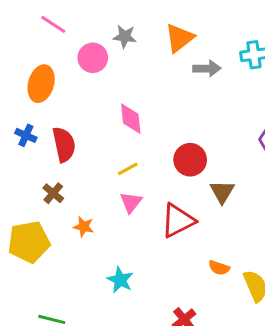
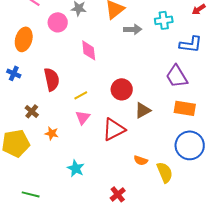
pink diamond: (131, 119) -> (89, 50), moved
red semicircle: (64, 145) -> (52, 79), moved
brown triangle: (222, 192) -> (143, 110), turned 30

